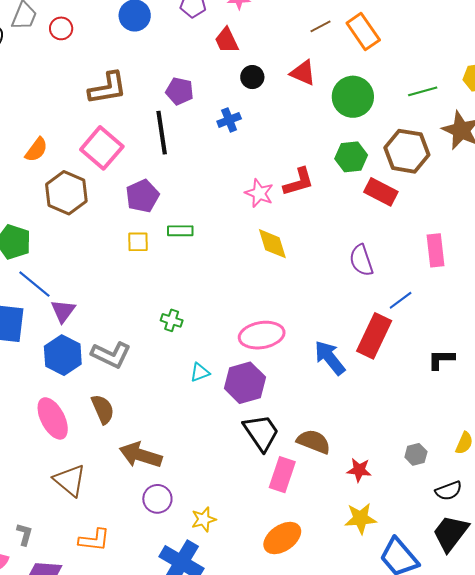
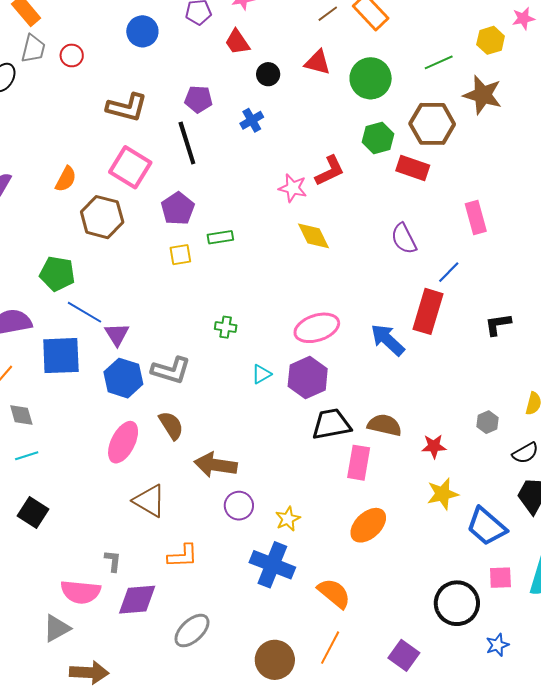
brown L-shape: (108, 88) -> (127, 107), turned 33
pink ellipse: (53, 418) -> (123, 442), turned 63
black trapezoid: (261, 433) -> (331, 424), turned -57

